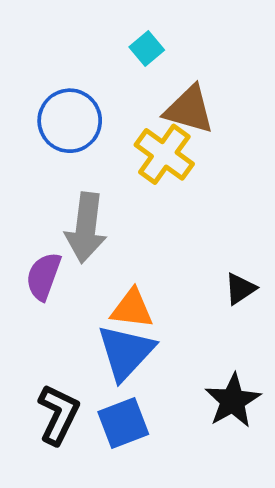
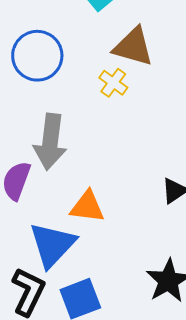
yellow cross: (164, 154) -> (113, 83), size x0.6
blue triangle: (126, 352) -> (52, 245), moved

